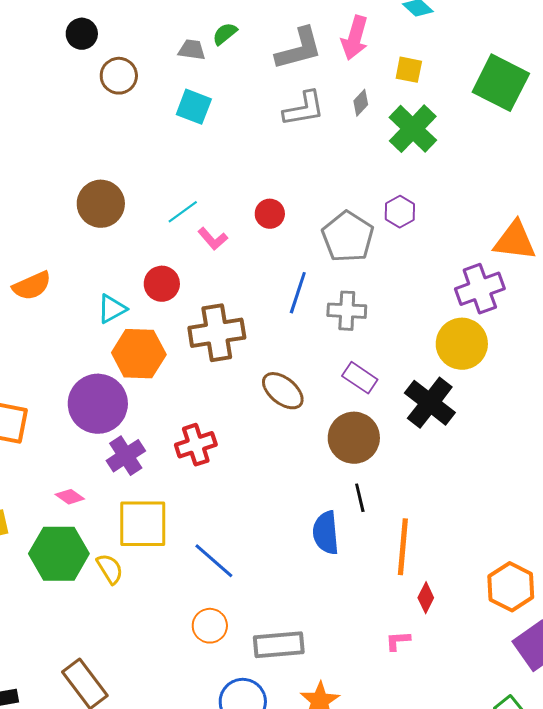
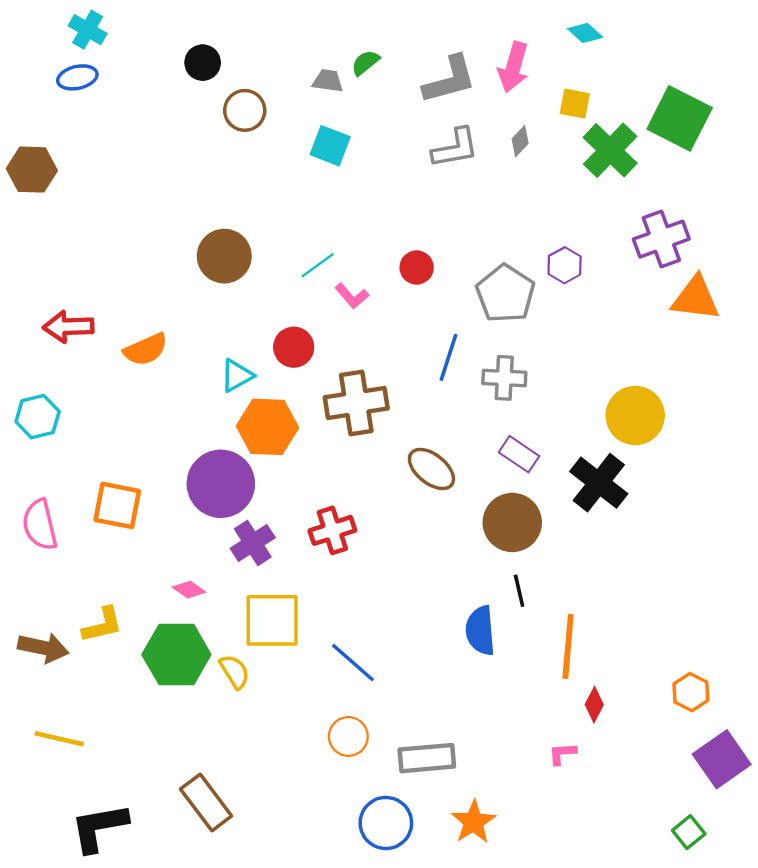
green cross: (413, 129) -> (610, 150), moved
purple cross: (480, 289) -> (661, 239), moved
orange hexagon: (511, 587) -> (691, 692), size x0.7

